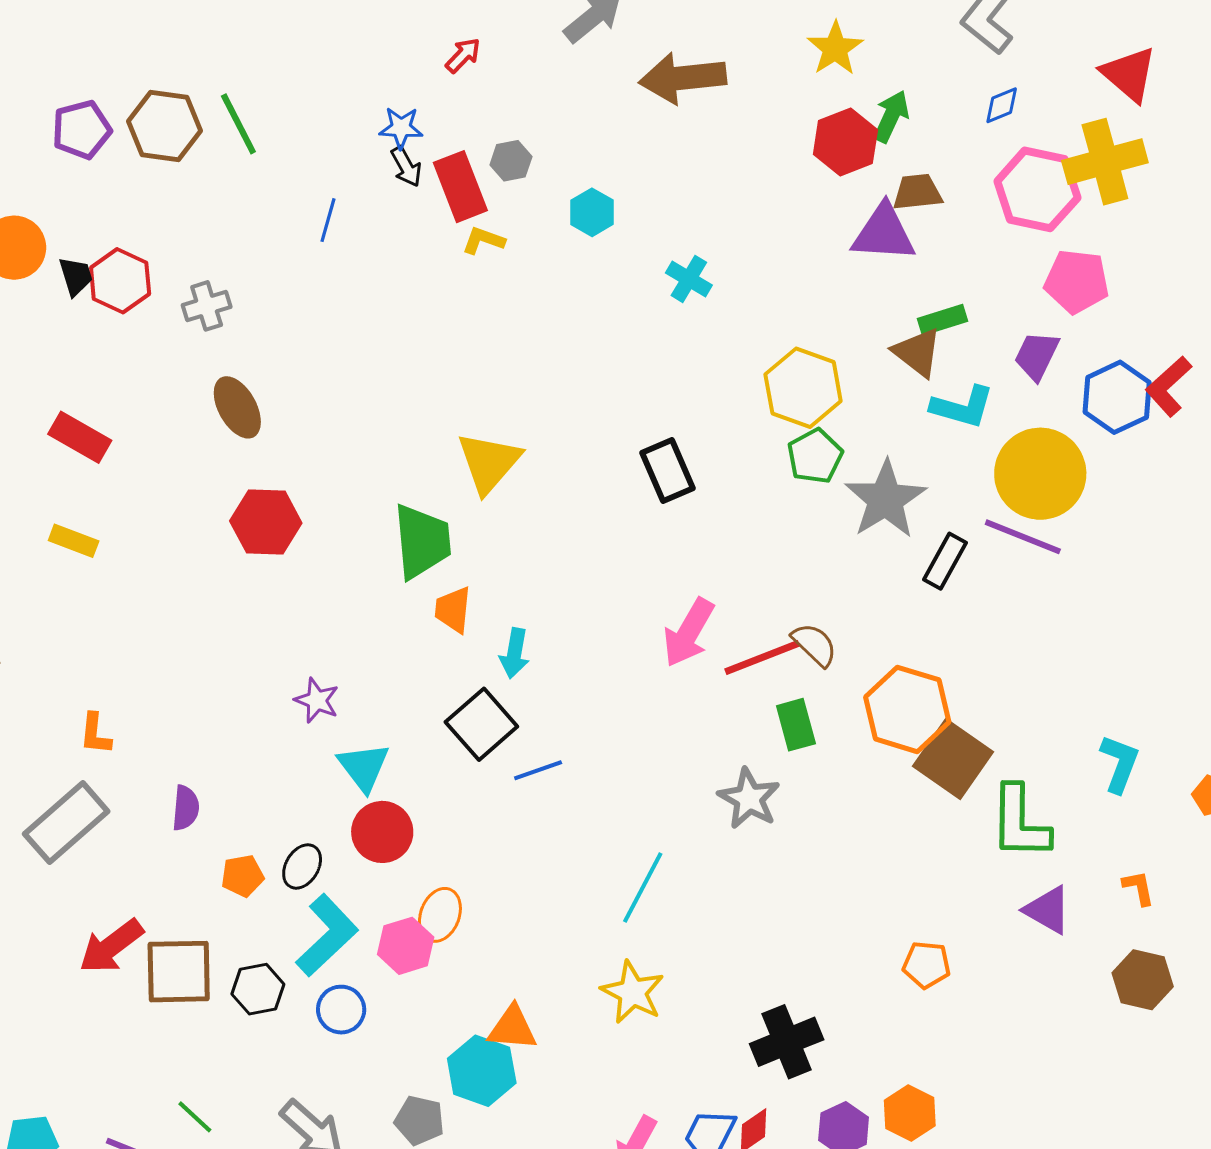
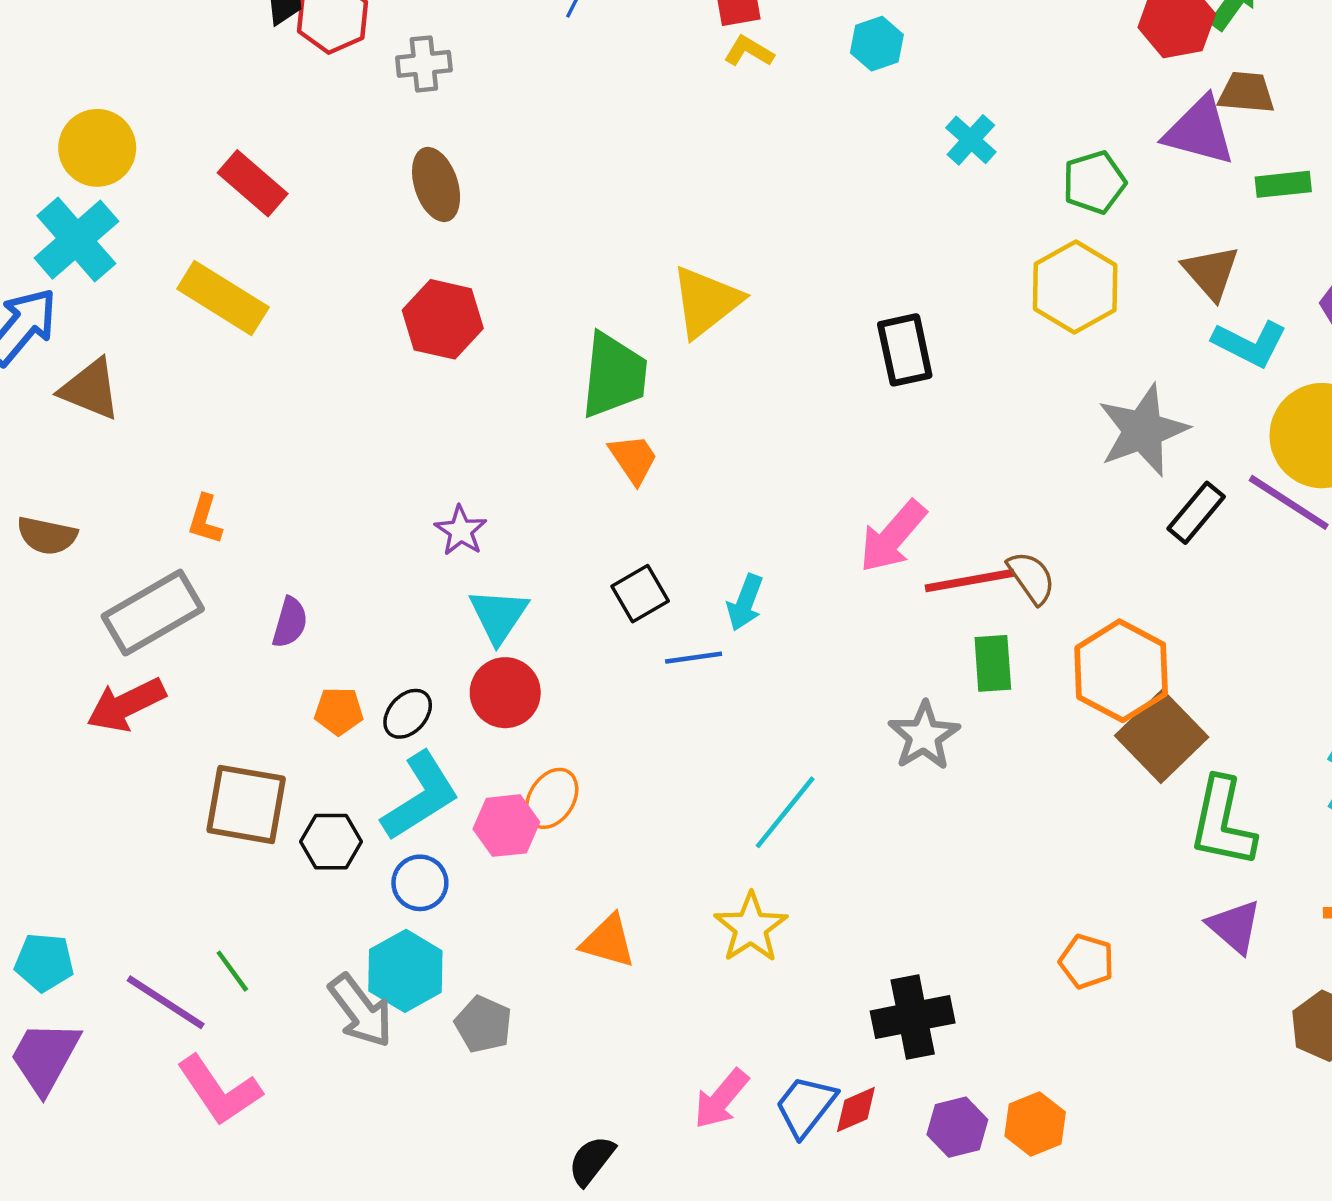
green rectangle: (943, 320) -> (1283, 184), moved
green pentagon: (815, 456) -> (1094, 182), moved
yellow rectangle: (74, 541) -> (223, 298), size x1.6
orange trapezoid: (453, 610) -> (633, 459), turned 129
cyan arrow: (514, 653) -> (745, 602), moved
black square: (481, 724) -> (640, 594), size x0.7
red arrow: (111, 946) -> (126, 705), moved
cyan hexagon: (482, 1071) -> (405, 971), moved

